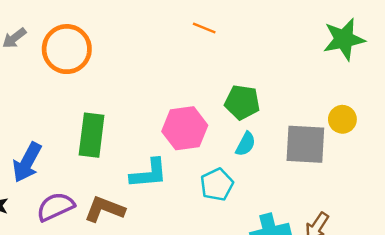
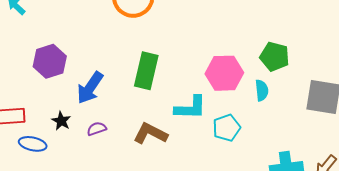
cyan semicircle: (246, 144) -> (262, 90), moved, turned -40
cyan pentagon: (217, 185) -> (227, 128), moved
purple semicircle: (55, 207) -> (97, 129), moved, size x0.6

